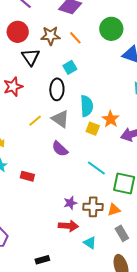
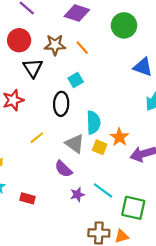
green circle: (111, 29) -> (124, 25), moved
gray triangle: (60, 119) -> (75, 144), moved
purple star: (70, 203) -> (77, 195), moved

